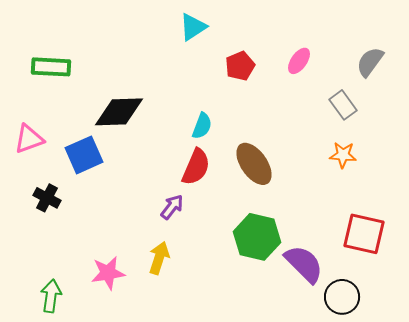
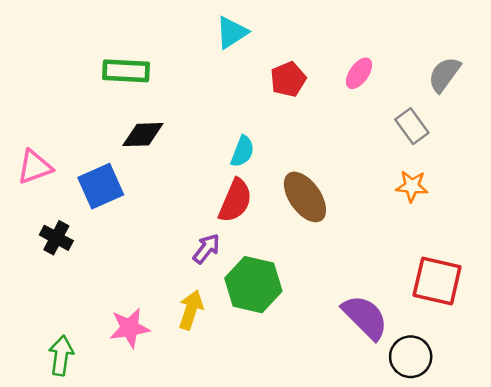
green rectangle: (51, 67) -> (126, 71), moved
black diamond: (119, 112) -> (143, 135), size x0.7
green hexagon: (257, 237) -> (253, 285), moved

